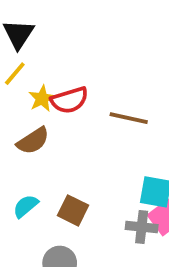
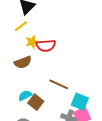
brown line: (129, 118) -> (59, 84), moved
cyan semicircle: (26, 206) -> (25, 96), moved

